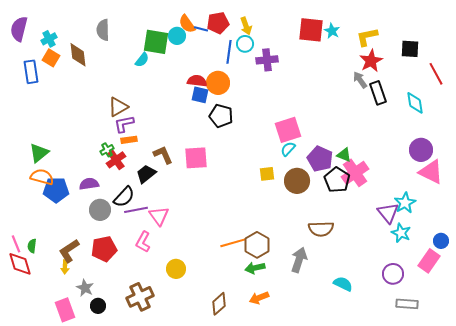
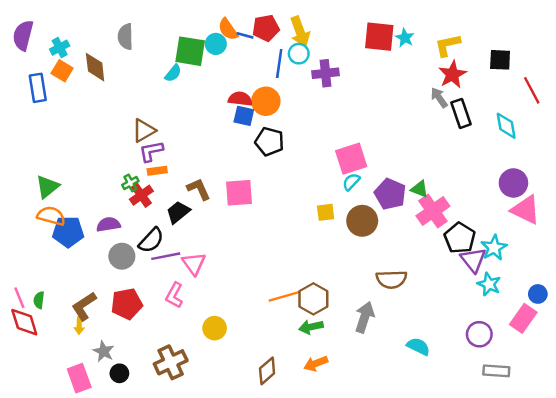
yellow arrow: (246, 26) -> (300, 32), size x1.4
black pentagon: (337, 180) -> (460, 238), moved

